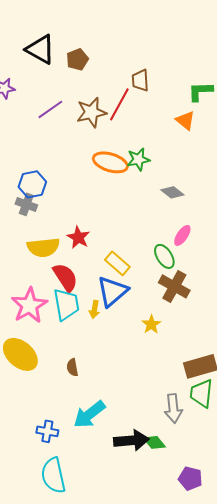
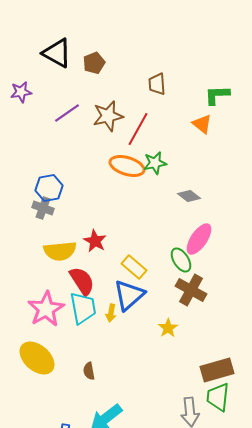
red line: (119, 104) -> (138, 129), moved
pink ellipse: (182, 235) -> (199, 239), size x1.5

